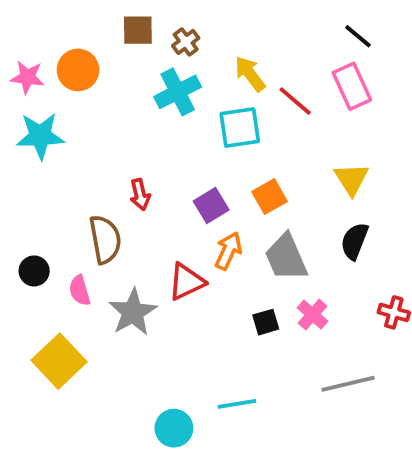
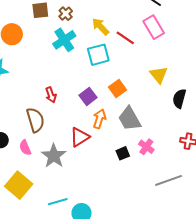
black semicircle: (355, 241) -> (179, 99), moved
cyan line: (237, 404) -> (58, 202), moved

